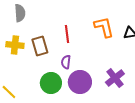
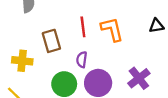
orange L-shape: (104, 27) -> (112, 29), moved
yellow cross: (15, 45) -> (22, 61), moved

